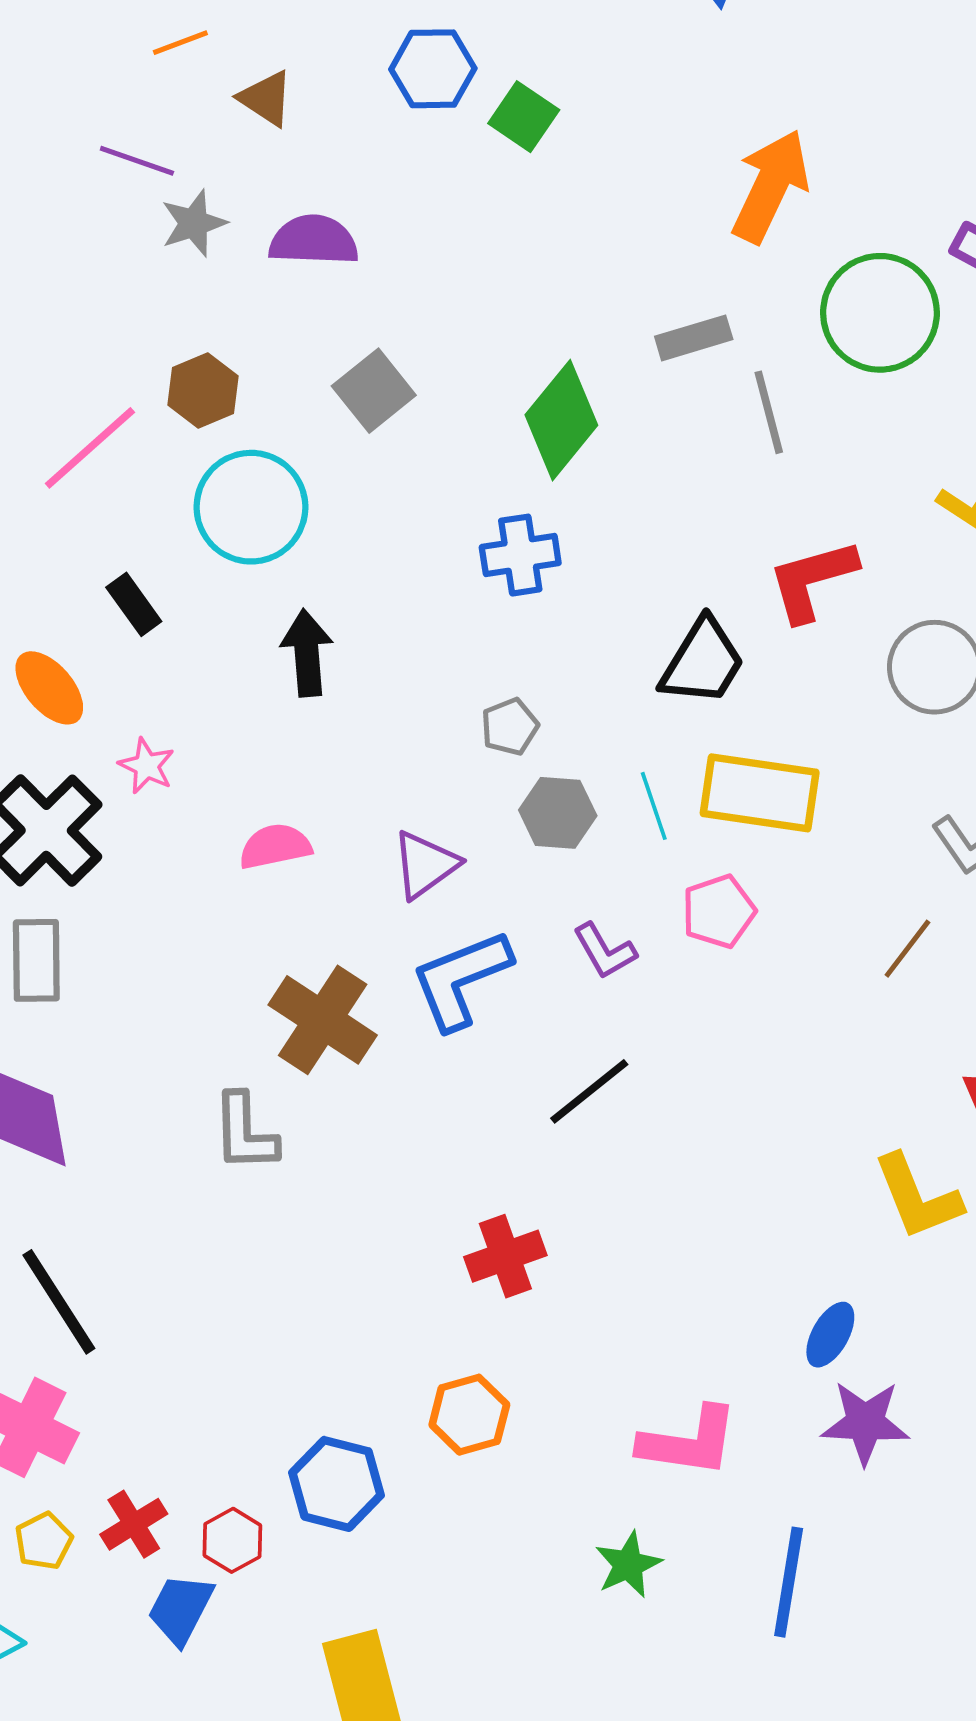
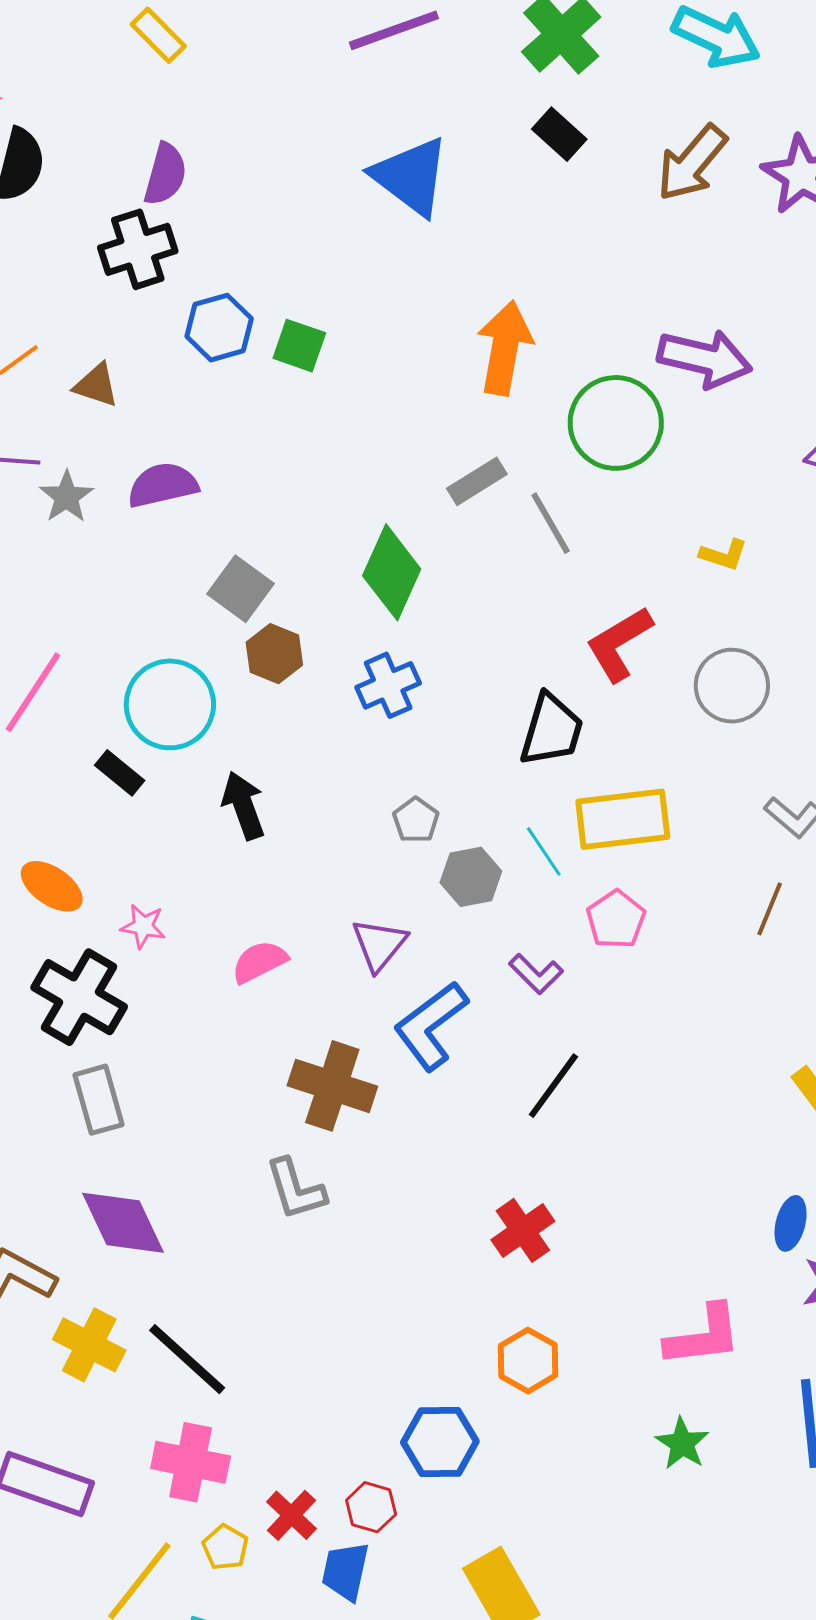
brown hexagon: (203, 390) -> (274, 654), moved
black rectangle: (134, 604) -> (120, 773), moved

